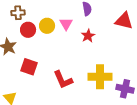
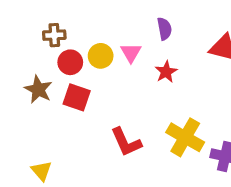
red square: (29, 67) -> (77, 97), moved
yellow cross: (100, 77) -> (185, 137), turned 30

